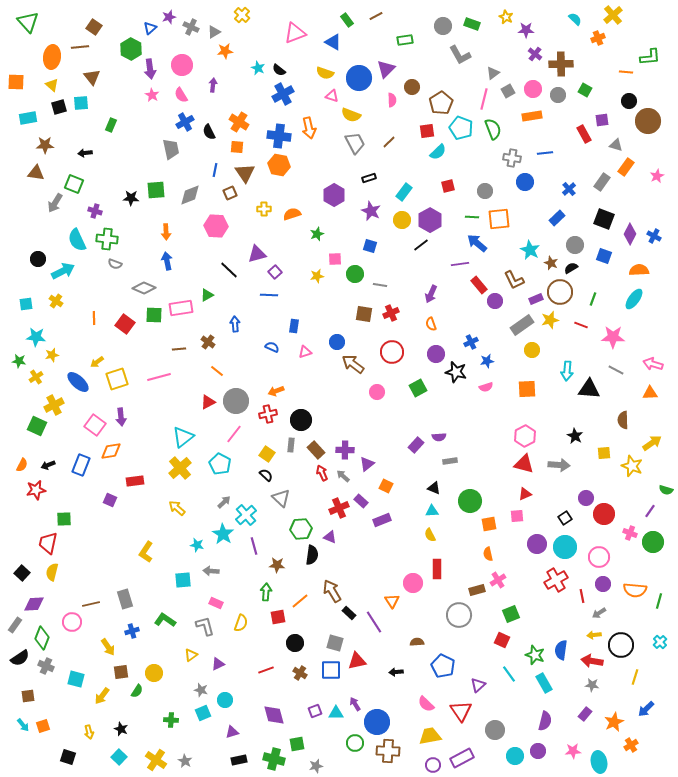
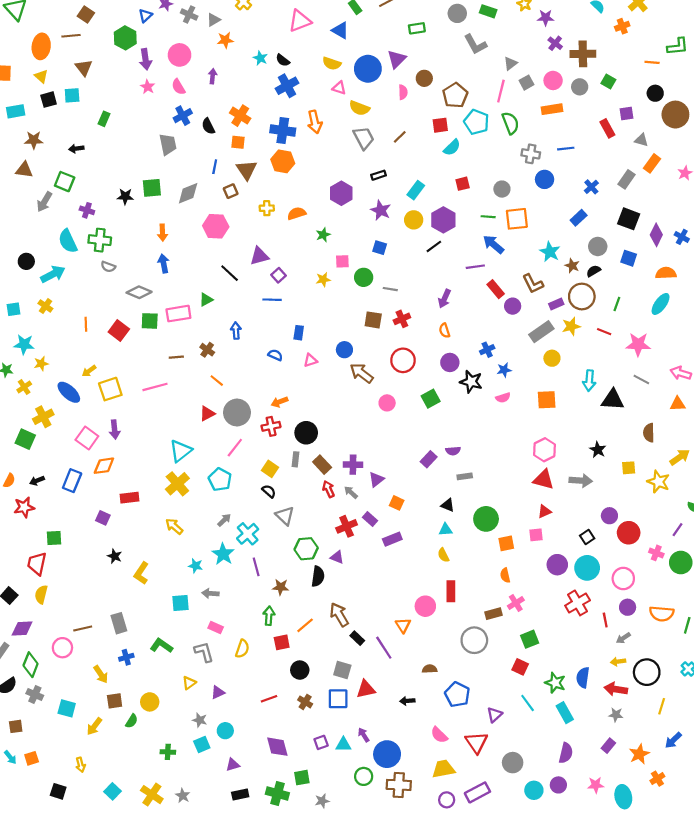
black star: (121, 729) -> (115, 556), moved

